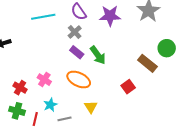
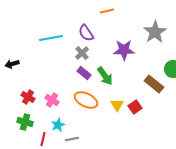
purple star: (110, 16) -> (124, 50), moved
red cross: (20, 88) -> (28, 97), moved
yellow triangle: (91, 107) -> (117, 105), moved
green cross: (17, 111) -> (25, 122), moved

